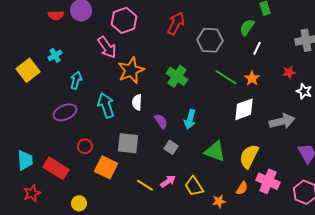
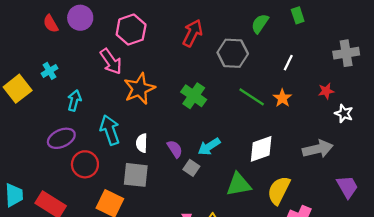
red semicircle: (56, 15) -> (51, 24), turned 63
green semicircle: (247, 27) -> (260, 24), moved
white semicircle: (137, 102) -> (142, 143), moved
white diamond: (244, 109) -> (261, 149), moved
cyan arrow: (190, 119) -> (209, 147), turned 42
red circle: (85, 146) -> (85, 164), moved, size x1.5
gray square: (171, 147) -> (191, 168), moved
green triangle: (215, 151) -> (239, 184), turned -30

